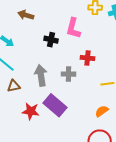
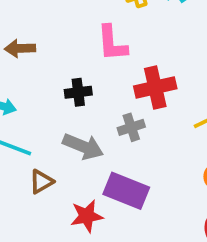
black cross: (51, 40) -> (78, 92), moved
red cross: (87, 58) -> (155, 87), size x1.5
gray arrow: (41, 75) -> (83, 146), turned 140

